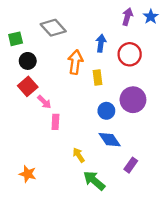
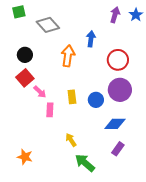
green square: (16, 39) -> (19, 12), moved
red circle: (130, 54) -> (118, 60), moved
yellow rectangle: (98, 78) -> (72, 97), moved
blue diamond: (110, 140) -> (115, 124), moved, turned -55

